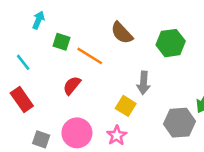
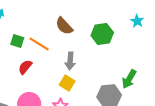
green square: (62, 42) -> (17, 41), moved
gray arrow: (144, 83) -> (70, 61), moved

